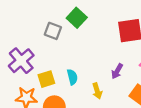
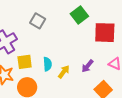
green square: (77, 18) -> (79, 15), moved
yellow arrow: (97, 91) -> (64, 72), moved, turned -136

